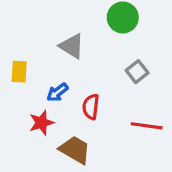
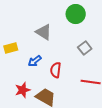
yellow rectangle: (19, 72) -> (11, 48), turned 72
red star: (41, 123) -> (23, 90), moved

